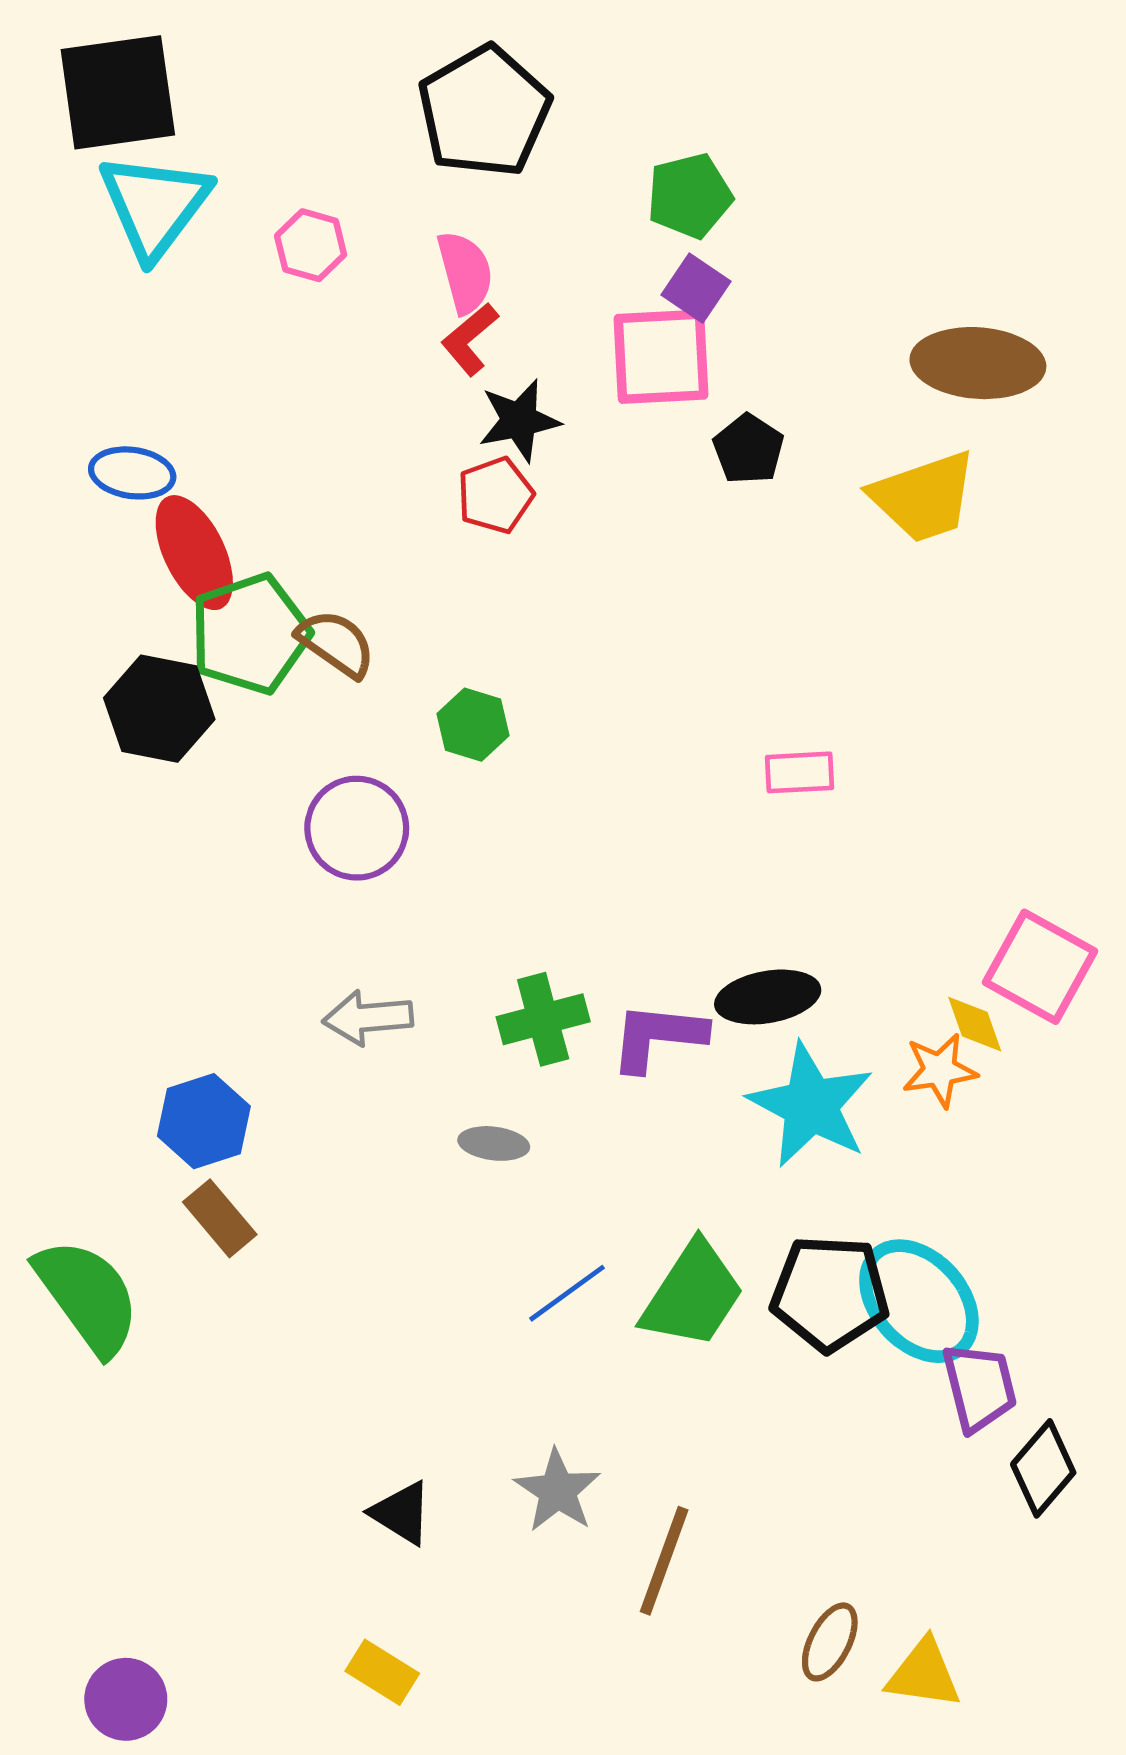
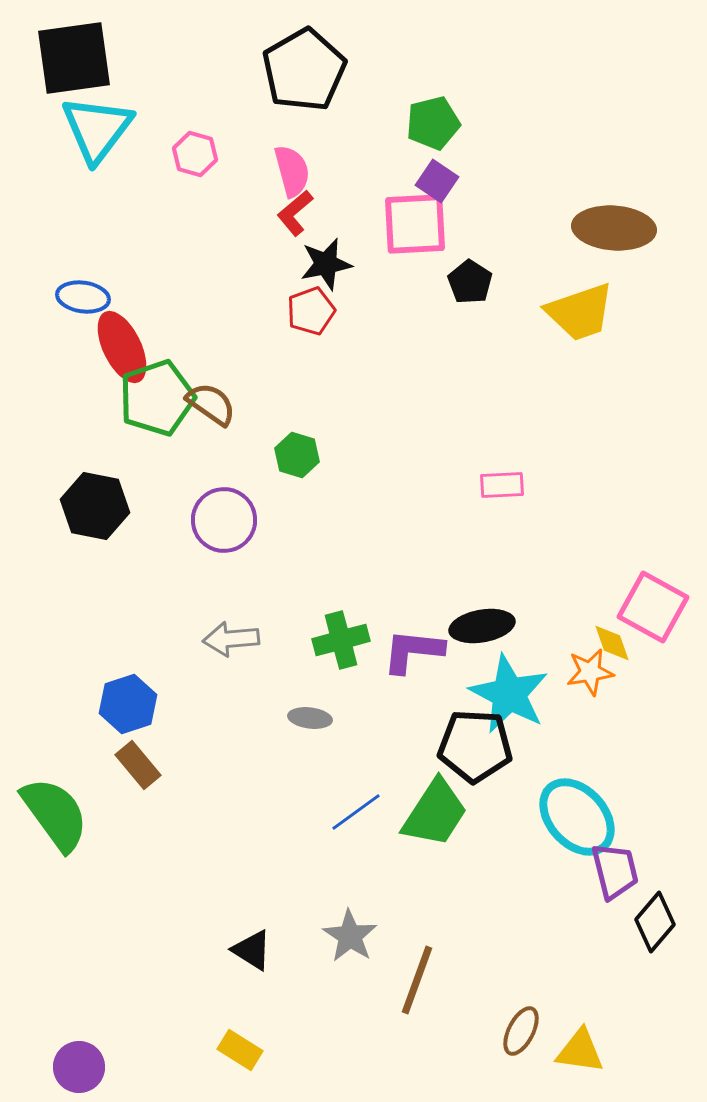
black hexagon: (159, 709) -> (95, 506), moved
black pentagon: (830, 1293) -> (475, 746), moved

